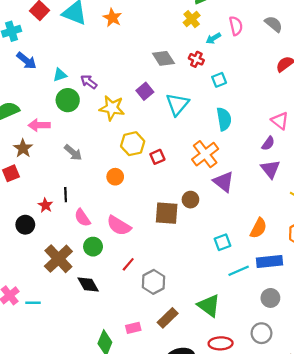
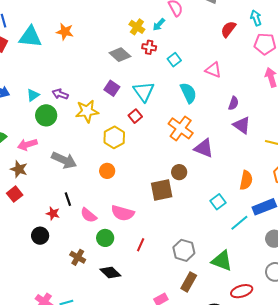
yellow cross: (192, 19) -> (137, 27), moved
pink triangle: (280, 121) -> (213, 70), moved
gray arrow: (73, 153) -> (64, 160), size x1.4
red square: (157, 157) -> (135, 116), moved
brown cross: (58, 259) -> (78, 257), size x0.6
gray hexagon: (153, 282) -> (184, 250), moved

